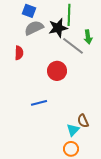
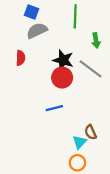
black star: (58, 28) -> (63, 60), moved, turned 30
gray line: (73, 46) -> (91, 69), moved
blue line: (39, 103) -> (54, 108), moved

